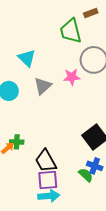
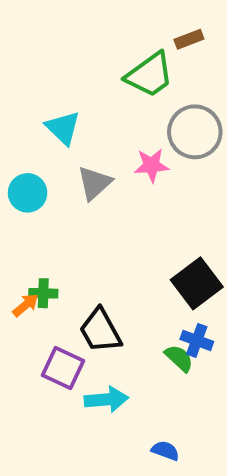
green trapezoid: (71, 31) -> (150, 75), turned -112
purple square: (48, 180) -> (63, 368), moved, turned 30

